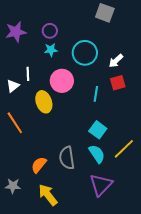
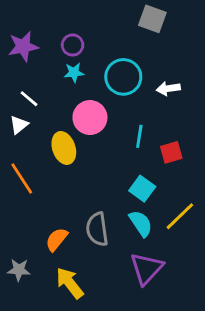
white arrow: (116, 61) -> (168, 89), turned 35
white line: (28, 74) -> (29, 99), moved, turned -48
red square: (118, 83) -> (171, 152), moved

